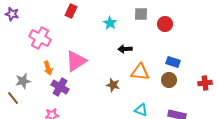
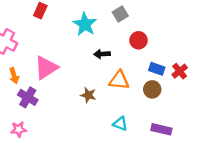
gray square: (141, 14) -> (120, 14), turned -32
cyan star: (110, 23) -> (85, 24), size x1.5
red circle: (165, 24) -> (138, 40), moved
red cross: (205, 83) -> (180, 71), moved, turned -32

